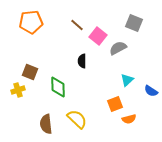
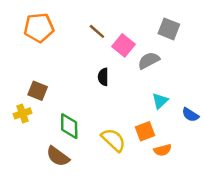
green diamond: (58, 87) -> (69, 126), moved
yellow semicircle: (77, 119) -> (113, 140), moved
brown semicircle: (46, 124) -> (58, 156), turned -48

